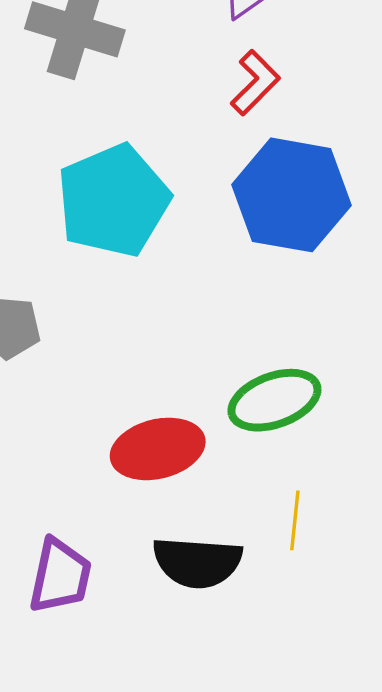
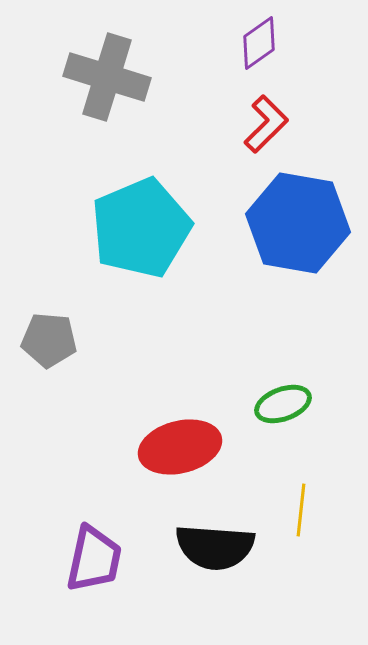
green ellipse: (274, 400) -> (283, 404), size x0.7

